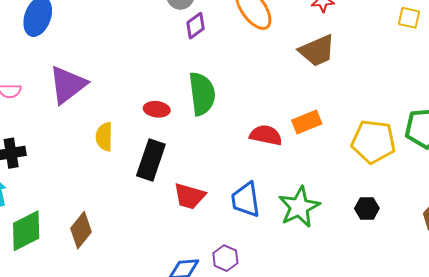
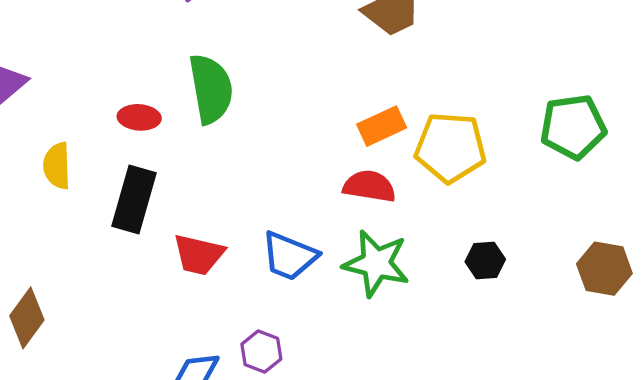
red semicircle: (266, 135) -> (369, 186), moved
yellow pentagon: (373, 142) -> (450, 147), moved
blue trapezoid: (246, 200) -> (289, 256), turned -57
green star: (299, 207) -> (376, 263), turned -30

